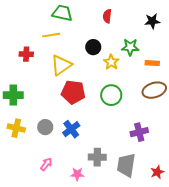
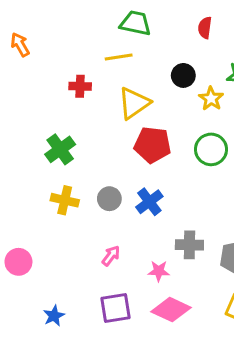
green cross: (13, 95) -> (60, 149), turned -36

